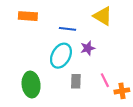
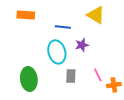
cyan ellipse: (61, 56) -> (57, 52), turned -45

